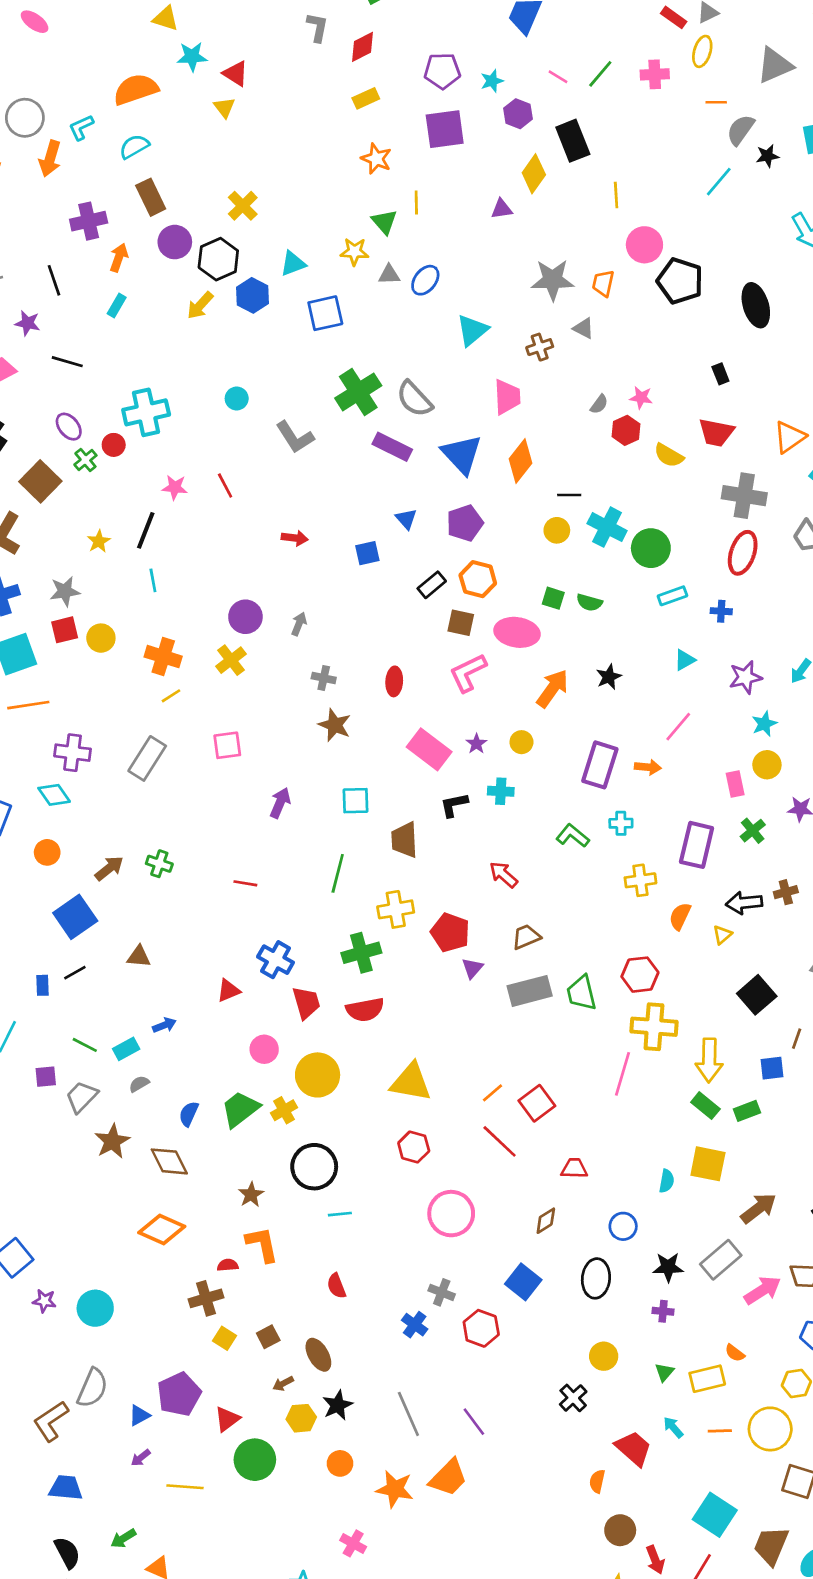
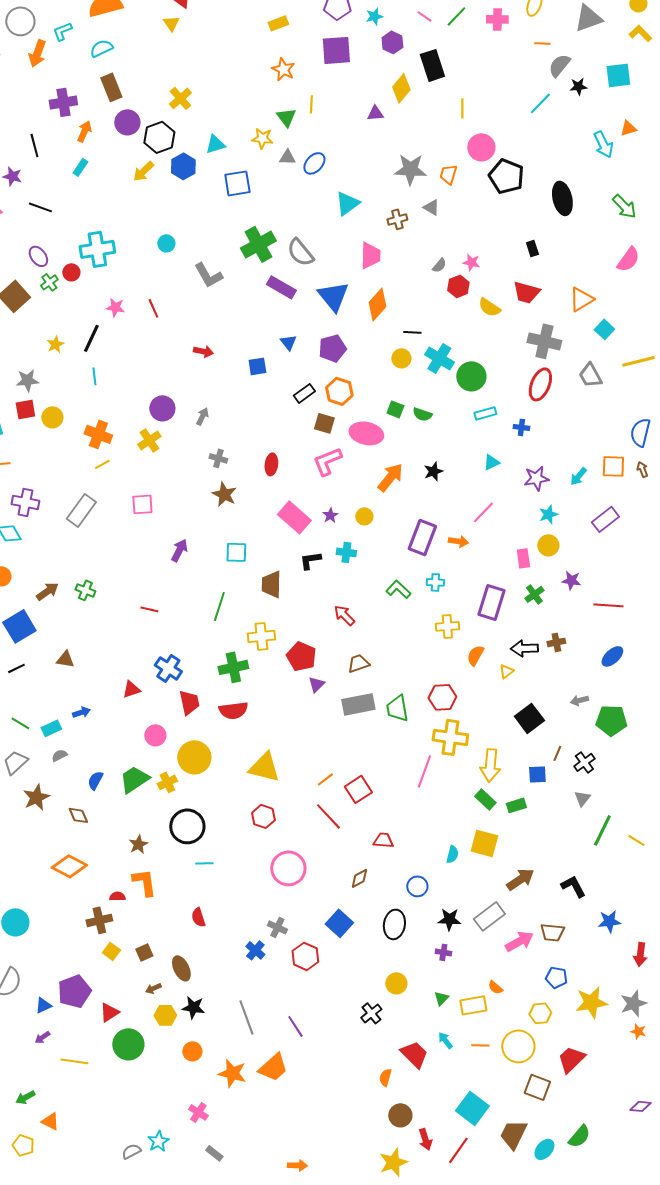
brown diamond: (169, 1161) -> (78, 815), size x0.7
black star: (338, 1405) -> (193, 1007), turned 30

